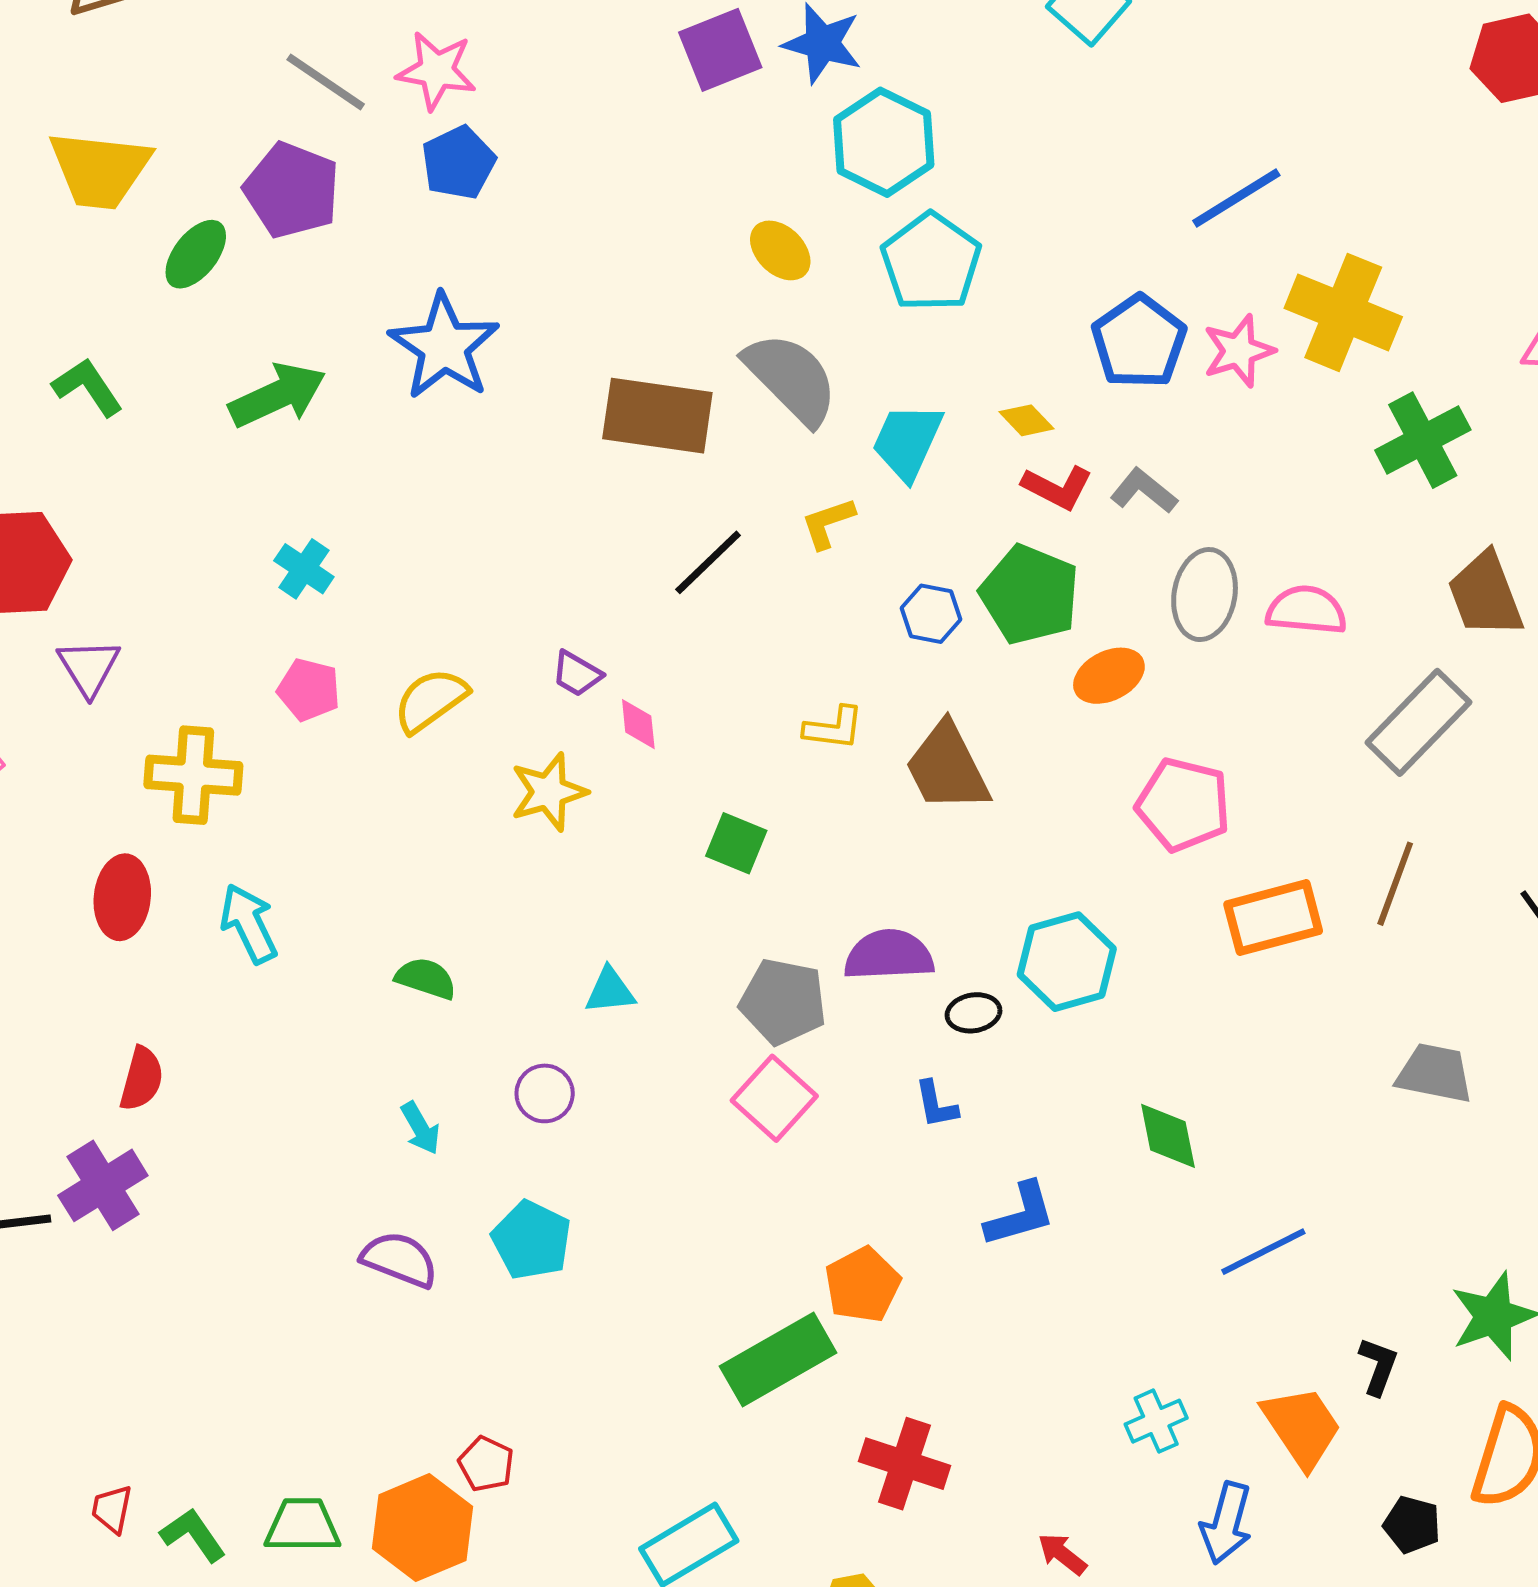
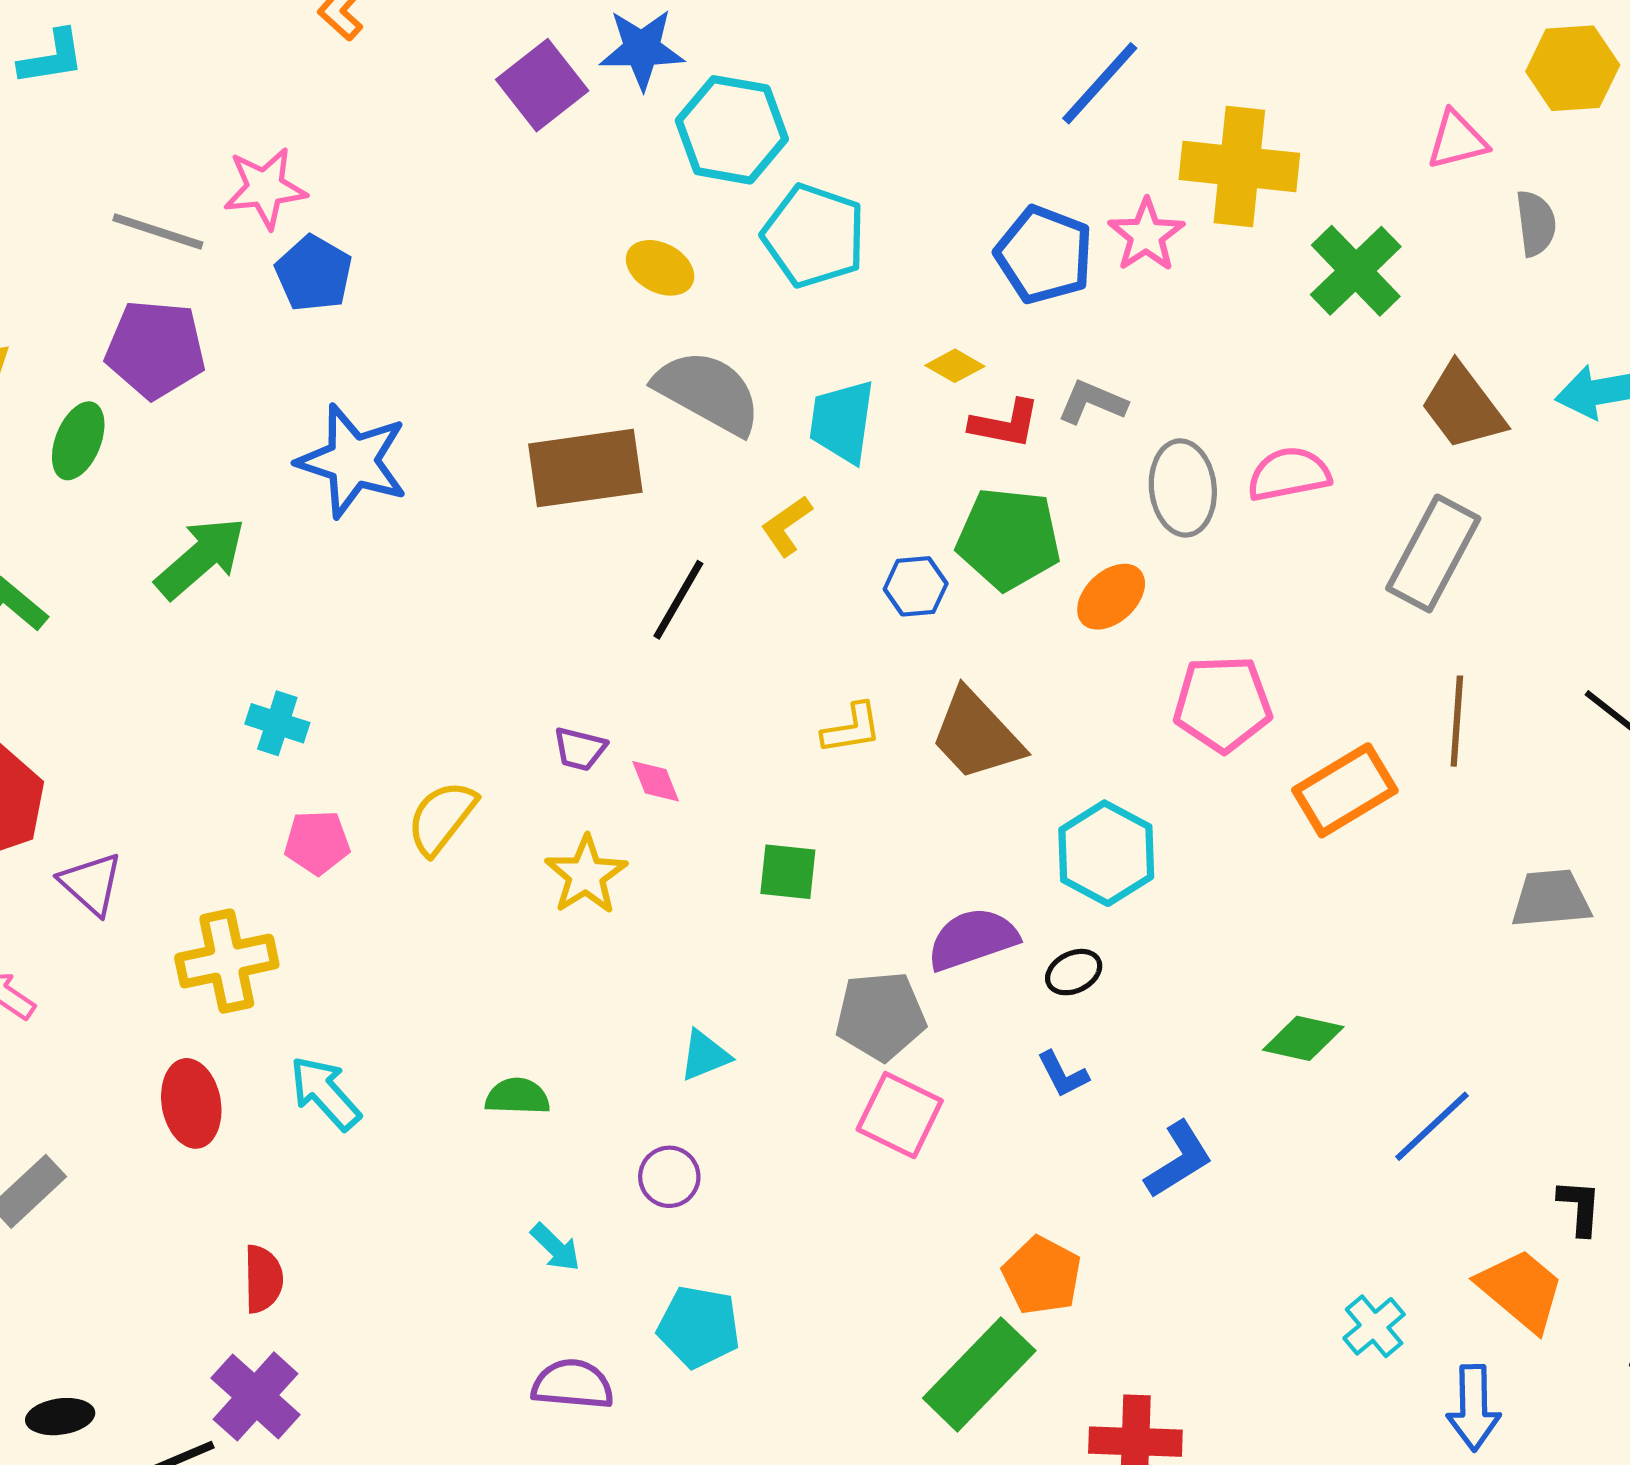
cyan hexagon: (1067, 962) -> (1106, 853), moved
green diamond: (1168, 1136) -> (1303, 1038), turned -50

